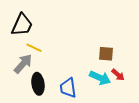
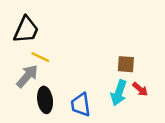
cyan arrow: (100, 78) -> (119, 93), turned 85

